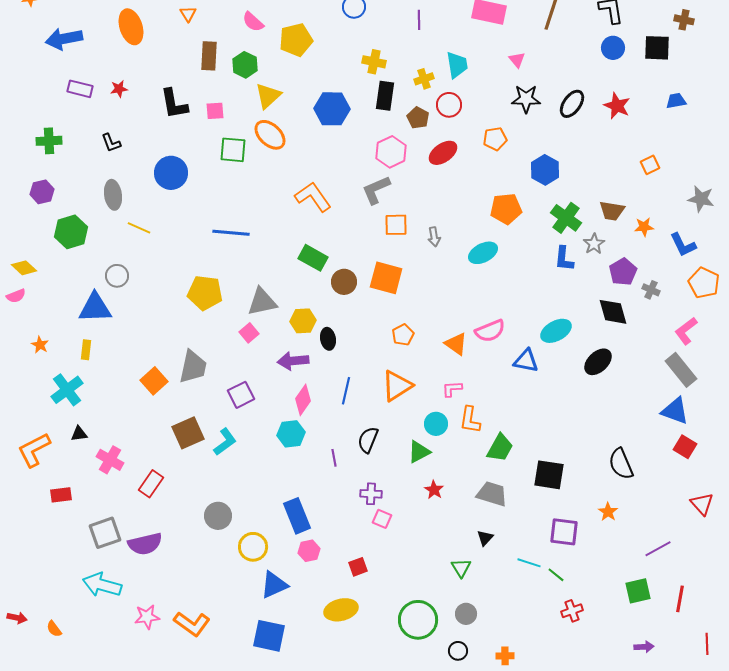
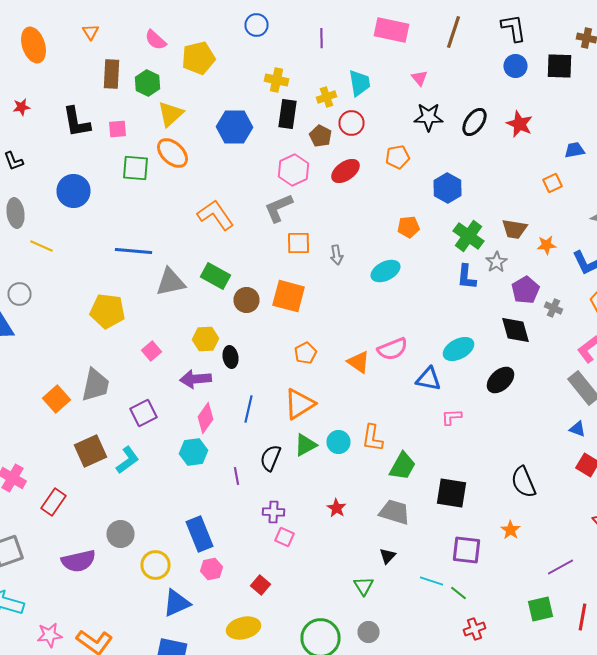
blue trapezoid: (676, 101) -> (574, 150), moved
orange pentagon: (506, 209) -> (408, 227), size x0.7
gray triangle: (262, 302) -> (170, 282), moved
pink L-shape: (452, 389) -> (452, 417), moved
blue triangle: (675, 411) -> (578, 429), size x0.6
green triangle: (419, 452) -> (306, 445), moved
purple semicircle: (145, 544) -> (78, 561), moved
red square: (358, 567) -> (260, 585), turned -30

